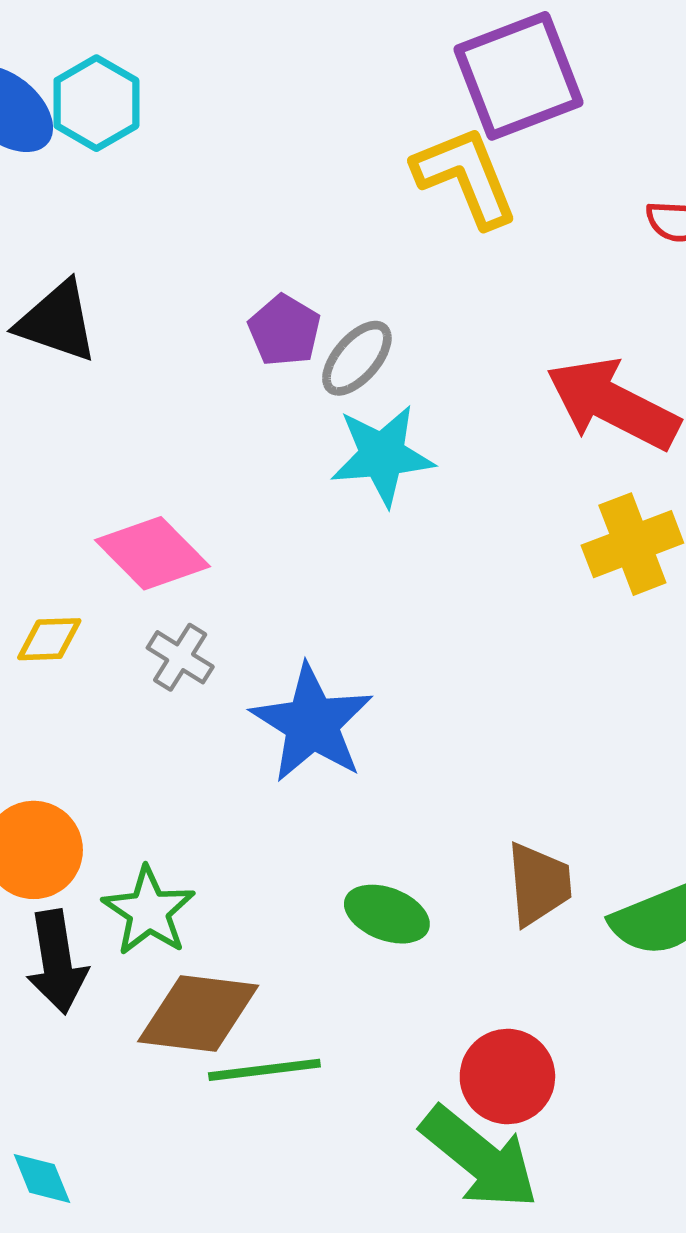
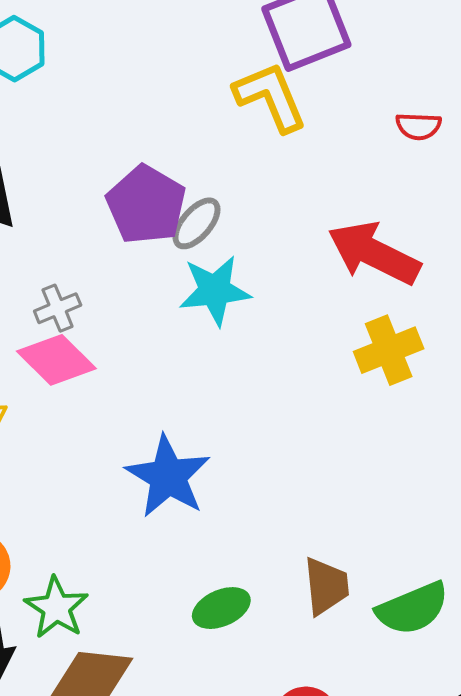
purple pentagon: (284, 330) -> (146, 205), size x1.6
gray cross: (180, 657) -> (58, 308), moved, turned 36
green ellipse: (387, 914) -> (221, 608), turned -44

